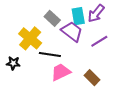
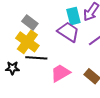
gray rectangle: (52, 18) -> (30, 22), moved
black line: (50, 55) -> (36, 58), moved

